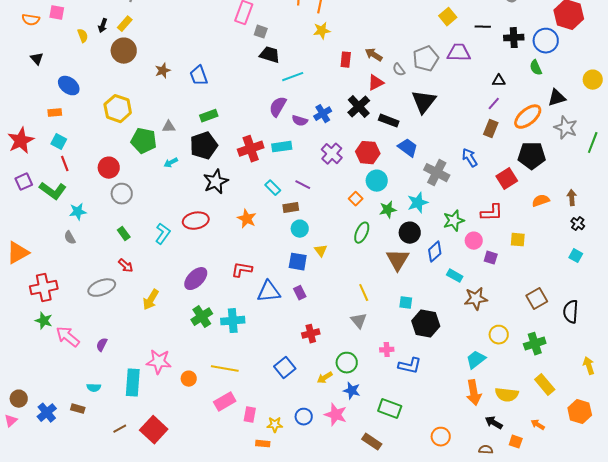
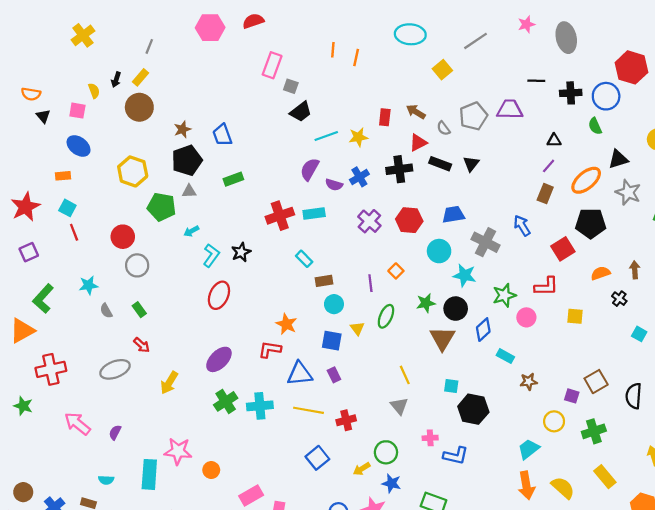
pink square: (57, 13) -> (77, 111), moved
yellow square: (448, 17) -> (442, 70), moved
orange semicircle: (31, 20) -> (31, 94), moved
yellow star: (322, 31) -> (358, 137), moved
black trapezoid: (270, 55) -> (301, 112), turned 125
black triangle: (424, 102) -> (471, 164), size x0.6
black cross: (359, 107) -> (399, 169), turned 35
black rectangle: (389, 121) -> (440, 164), moved
black pentagon: (204, 146) -> (187, 160), moved
blue trapezoid: (408, 148) -> (453, 215), turned -45
cyan circle: (377, 181) -> (439, 251), moved
black star: (216, 182) -> (241, 252), size x0.7
purple line: (303, 185) -> (370, 283), moved, turned 56
green L-shape: (53, 191) -> (43, 299), moved, turned 96
cyan star: (418, 203) -> (464, 275), turned 30
green star: (388, 210) -> (426, 303), moved
orange star: (247, 219) -> (286, 324), moved
red ellipse: (196, 221) -> (219, 295), turned -55
black cross: (578, 224) -> (619, 299), moved
green ellipse: (362, 233) -> (386, 316), moved
cyan L-shape: (163, 234) -> (211, 255), moved
gray semicircle: (70, 238) -> (106, 311), moved
purple square: (491, 258) -> (572, 396), moved
brown star: (476, 299) -> (529, 382), size x0.7
green star: (44, 321) -> (23, 406), moved
yellow line: (225, 369) -> (309, 410), moved
yellow semicircle: (507, 395) -> (563, 488), turned -145

